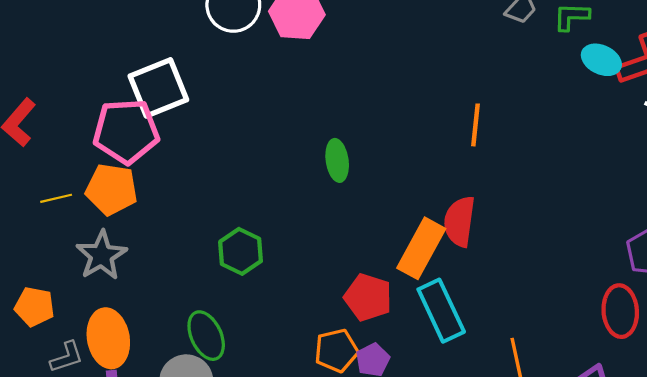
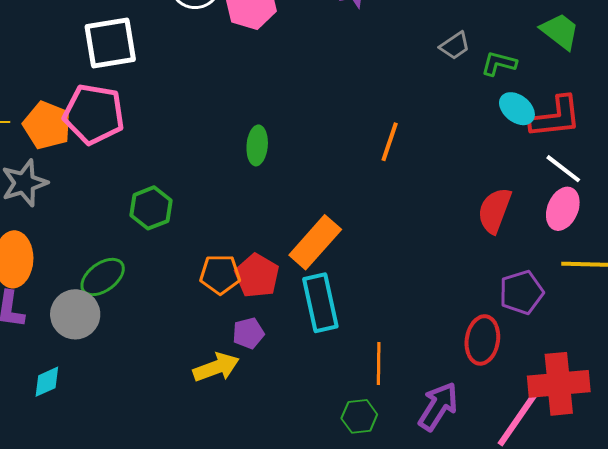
pink pentagon: (126, 131) -> (94, 114), moved
red semicircle: (459, 221) -> (495, 210), moved
green ellipse: (206, 336) -> (103, 277), turned 66
orange pentagon: (336, 351) -> (220, 274), moved

